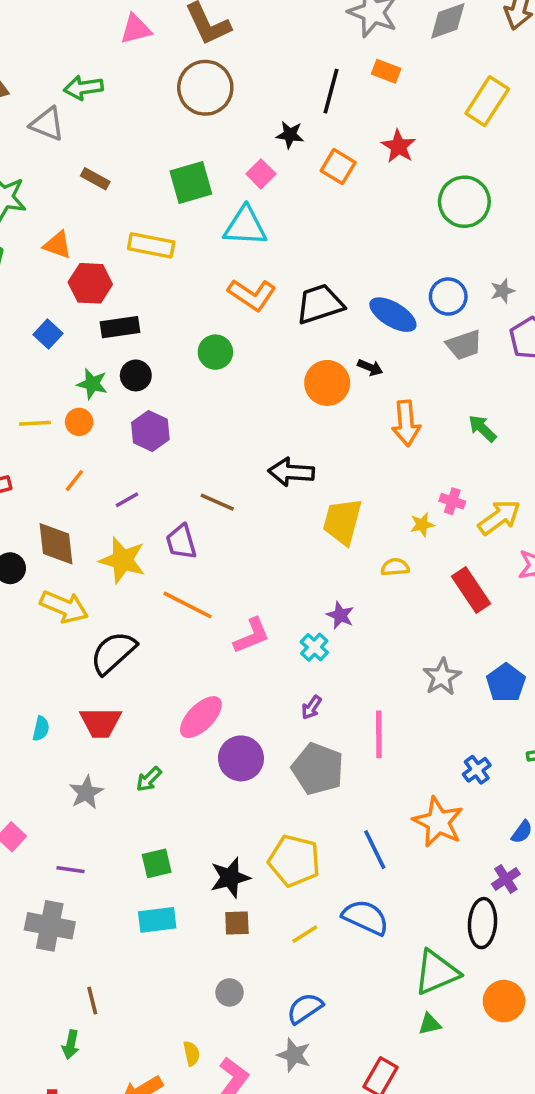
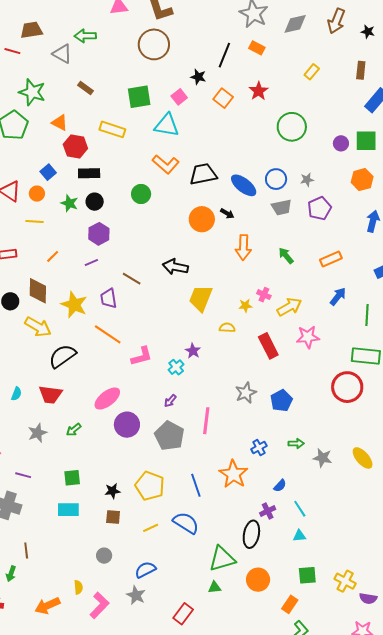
yellow rectangle: (487, 101) -> (312, 72), size x0.6
orange circle: (79, 422) -> (37, 194), moved
purple line: (127, 500) -> (91, 262), moved
black star: (230, 878) -> (112, 491), size x0.7

